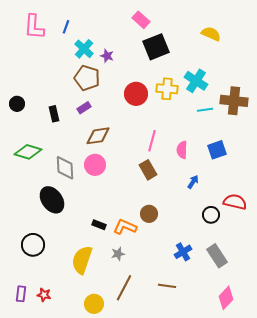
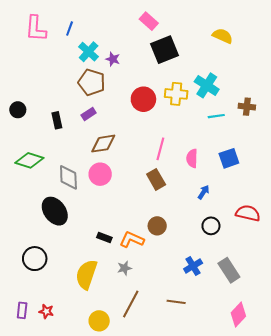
brown cross: (234, 101) -> (247, 107), size x0.6
black circle: (211, 215) -> (211, 226), moved

